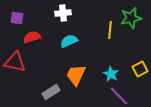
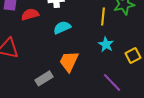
red semicircle: (32, 37) -> (30, 14), moved
cyan star: (111, 74) -> (106, 44), moved

